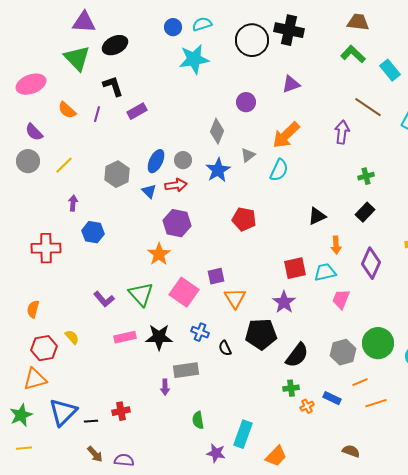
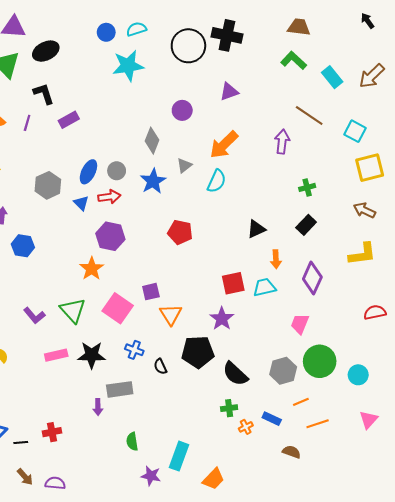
pink trapezoid: (341, 299) -> (300, 324), moved
black semicircle: (297, 355) -> (235, 374), turned 96
brown semicircle: (351, 451) -> (292, 452), moved

